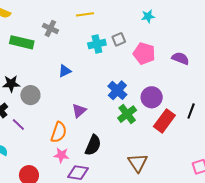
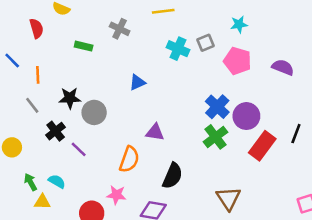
cyan star: (148, 16) -> (239, 24), moved
green rectangle: (22, 42) -> (84, 46), size x0.6
cyan cross: (97, 44) -> (178, 49), turned 36
blue cross: (117, 90) -> (217, 107), moved
purple triangle: (79, 111) -> (155, 132), turned 49
pink star: (61, 155) -> (116, 195), moved

